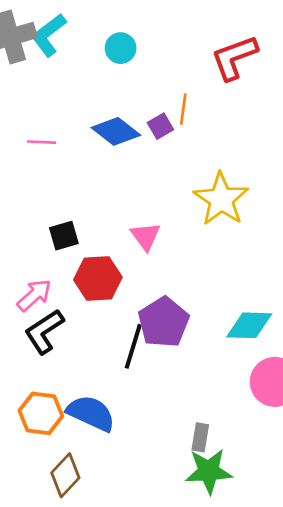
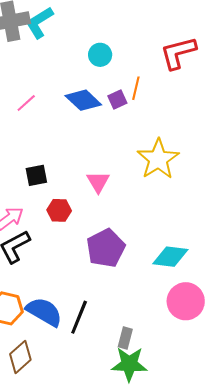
cyan circle: (121, 48) -> (100, 55), moved
pink line: (41, 142) -> (26, 103), turned -50
red hexagon: (98, 279) -> (59, 210), size x0.7
black line: (133, 346) -> (79, 317), moved

